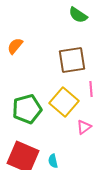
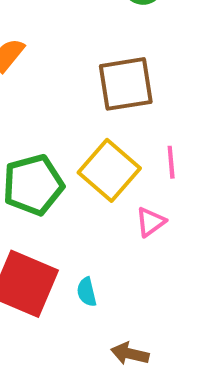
pink line: (91, 89) -> (171, 162), moved

